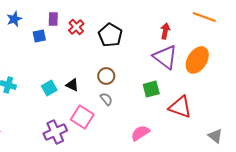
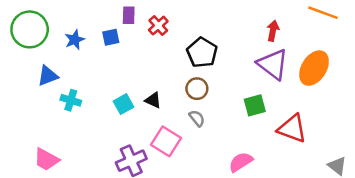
blue star: (14, 19) -> (75, 40), moved
black pentagon: (110, 35) -> (202, 53), moved

